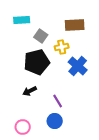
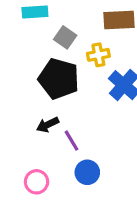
black pentagon: (37, 62) -> (59, 79), turned 30
purple line: (58, 101) -> (71, 141), moved

